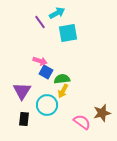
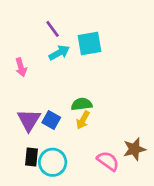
cyan arrow: (57, 13) -> (59, 53), moved
pink arrow: (40, 61) -> (21, 67), moved, turned 56
blue square: (46, 72) -> (51, 120), moved
cyan circle: (47, 105) -> (53, 162), moved

